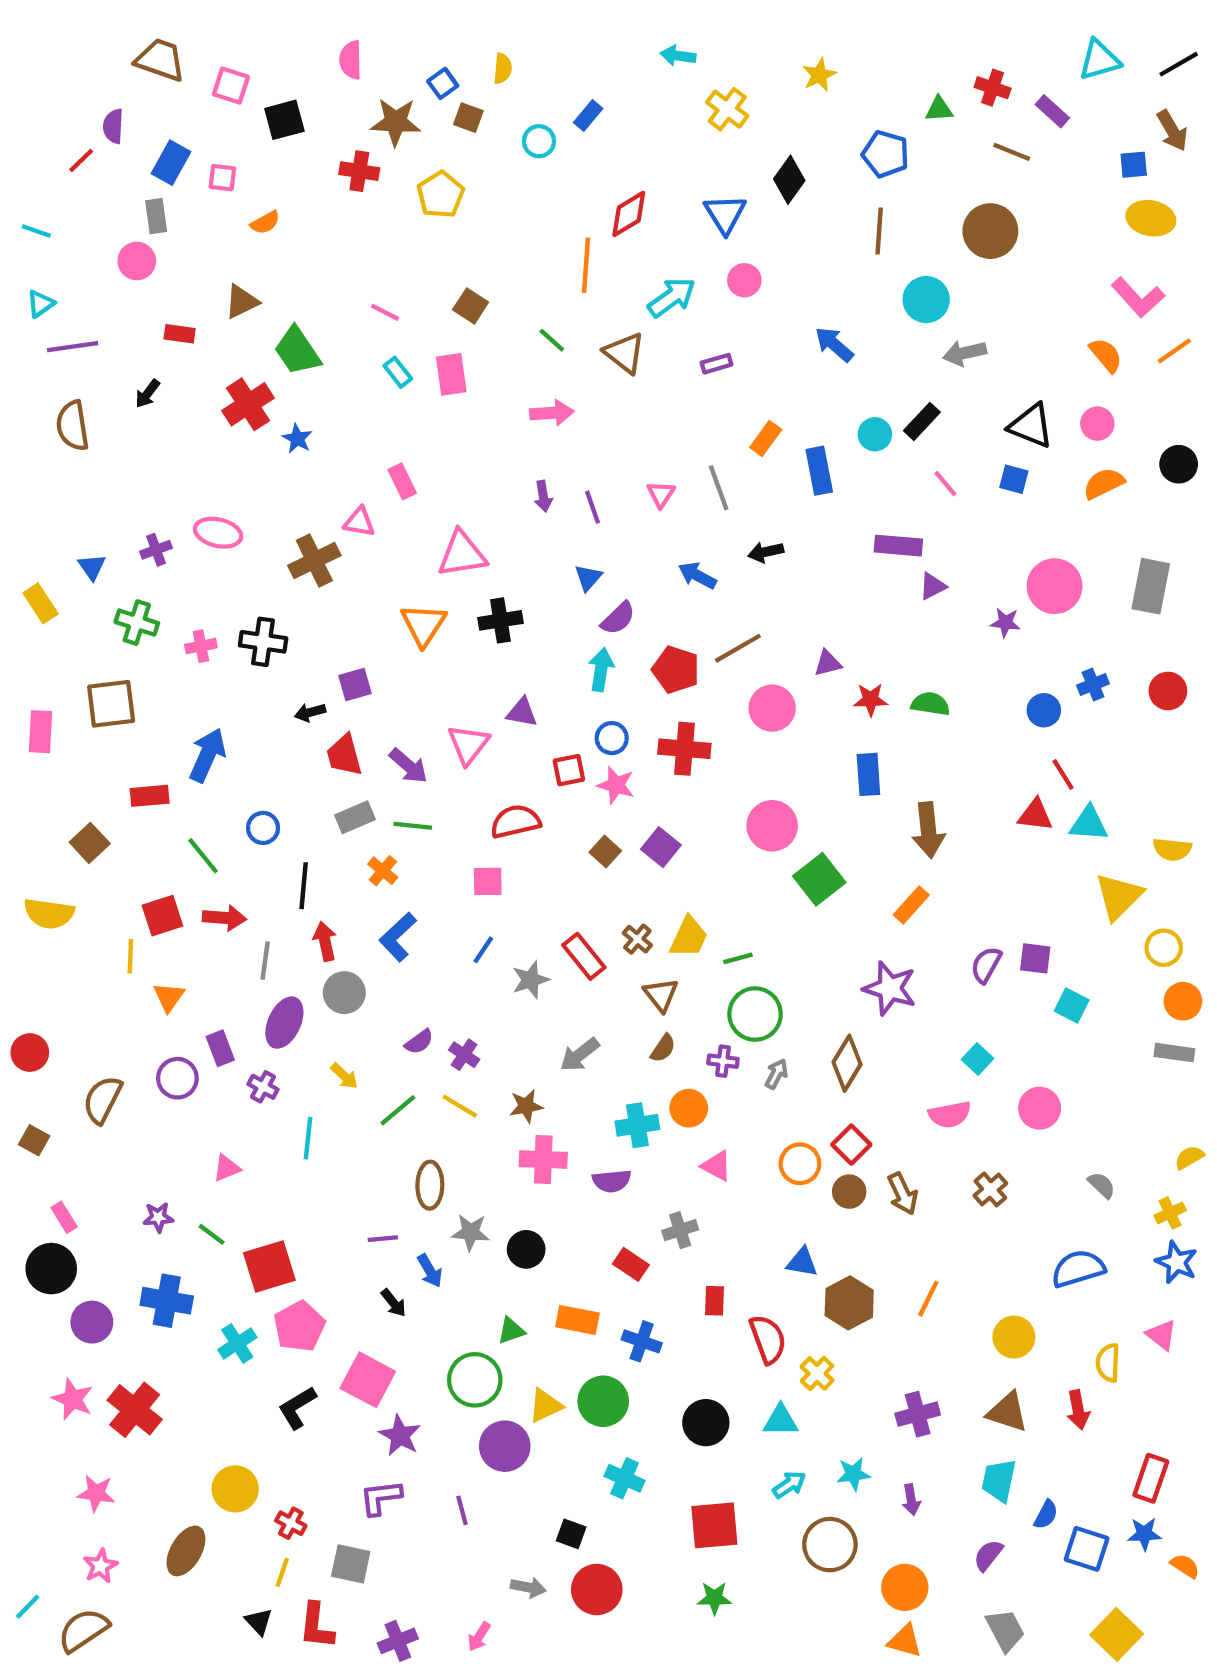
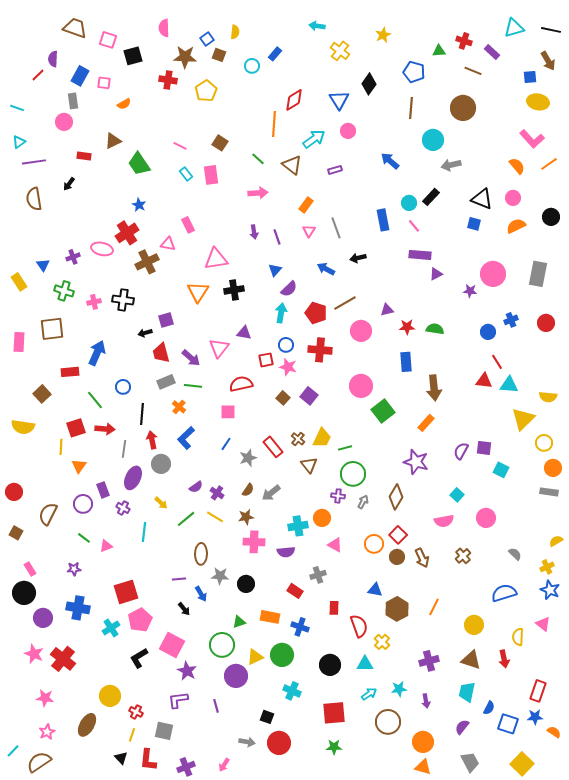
black line: (1179, 64) -> (551, 30), turned 42
red cross: (248, 404) -> (127, 233), moved
orange rectangle: (766, 439) -> (306, 205), moved
pink line: (945, 483) -> (414, 226), moved
brown semicircle: (663, 1048) -> (248, 490), moved
green line: (212, 1234) -> (84, 538), moved

